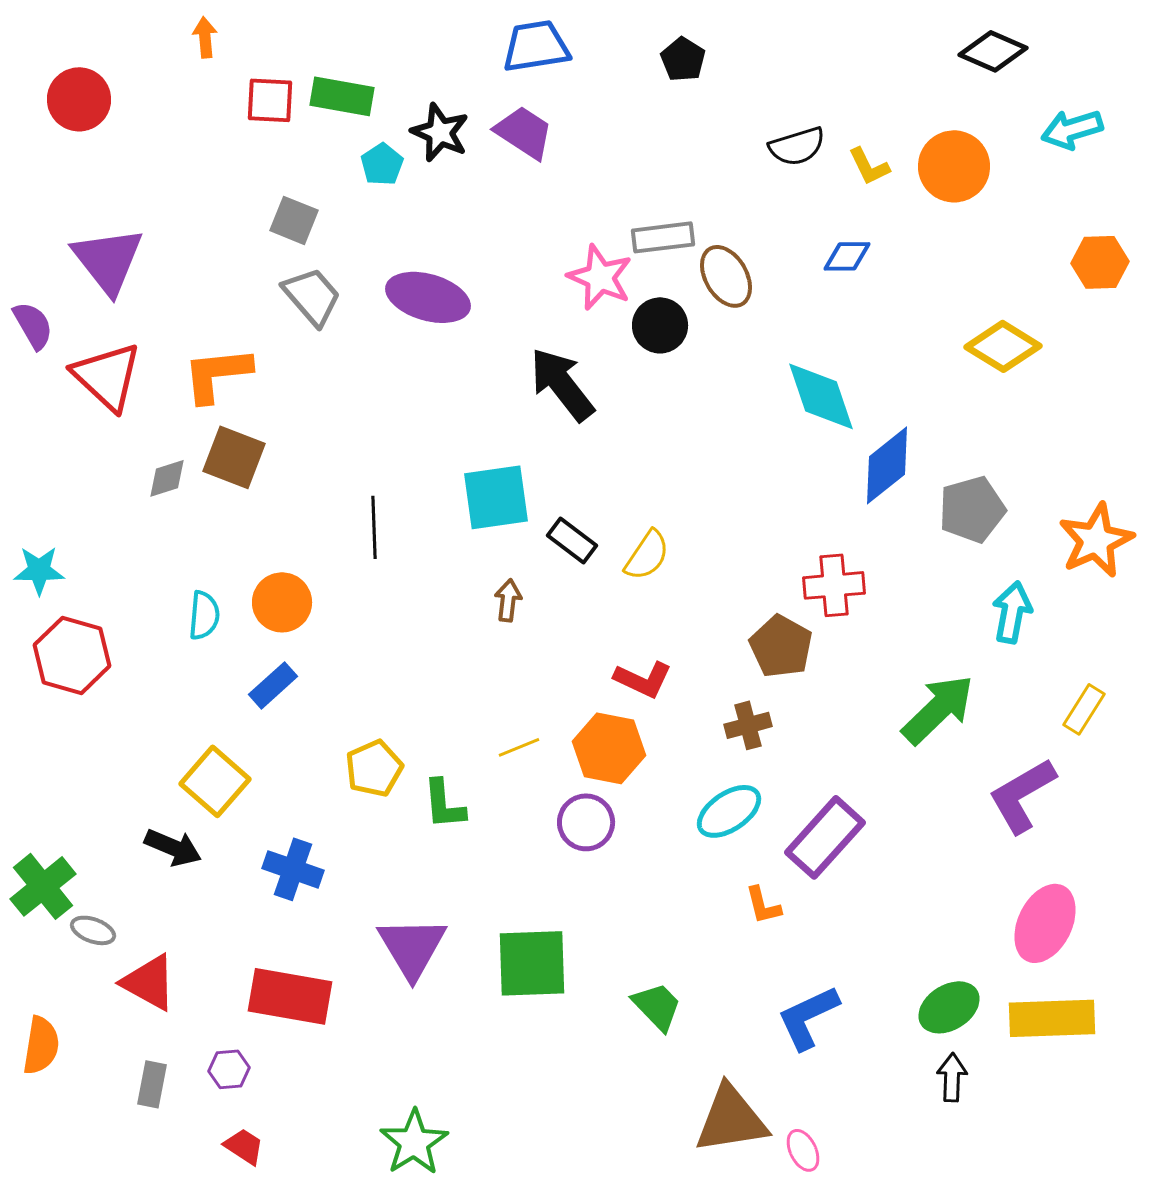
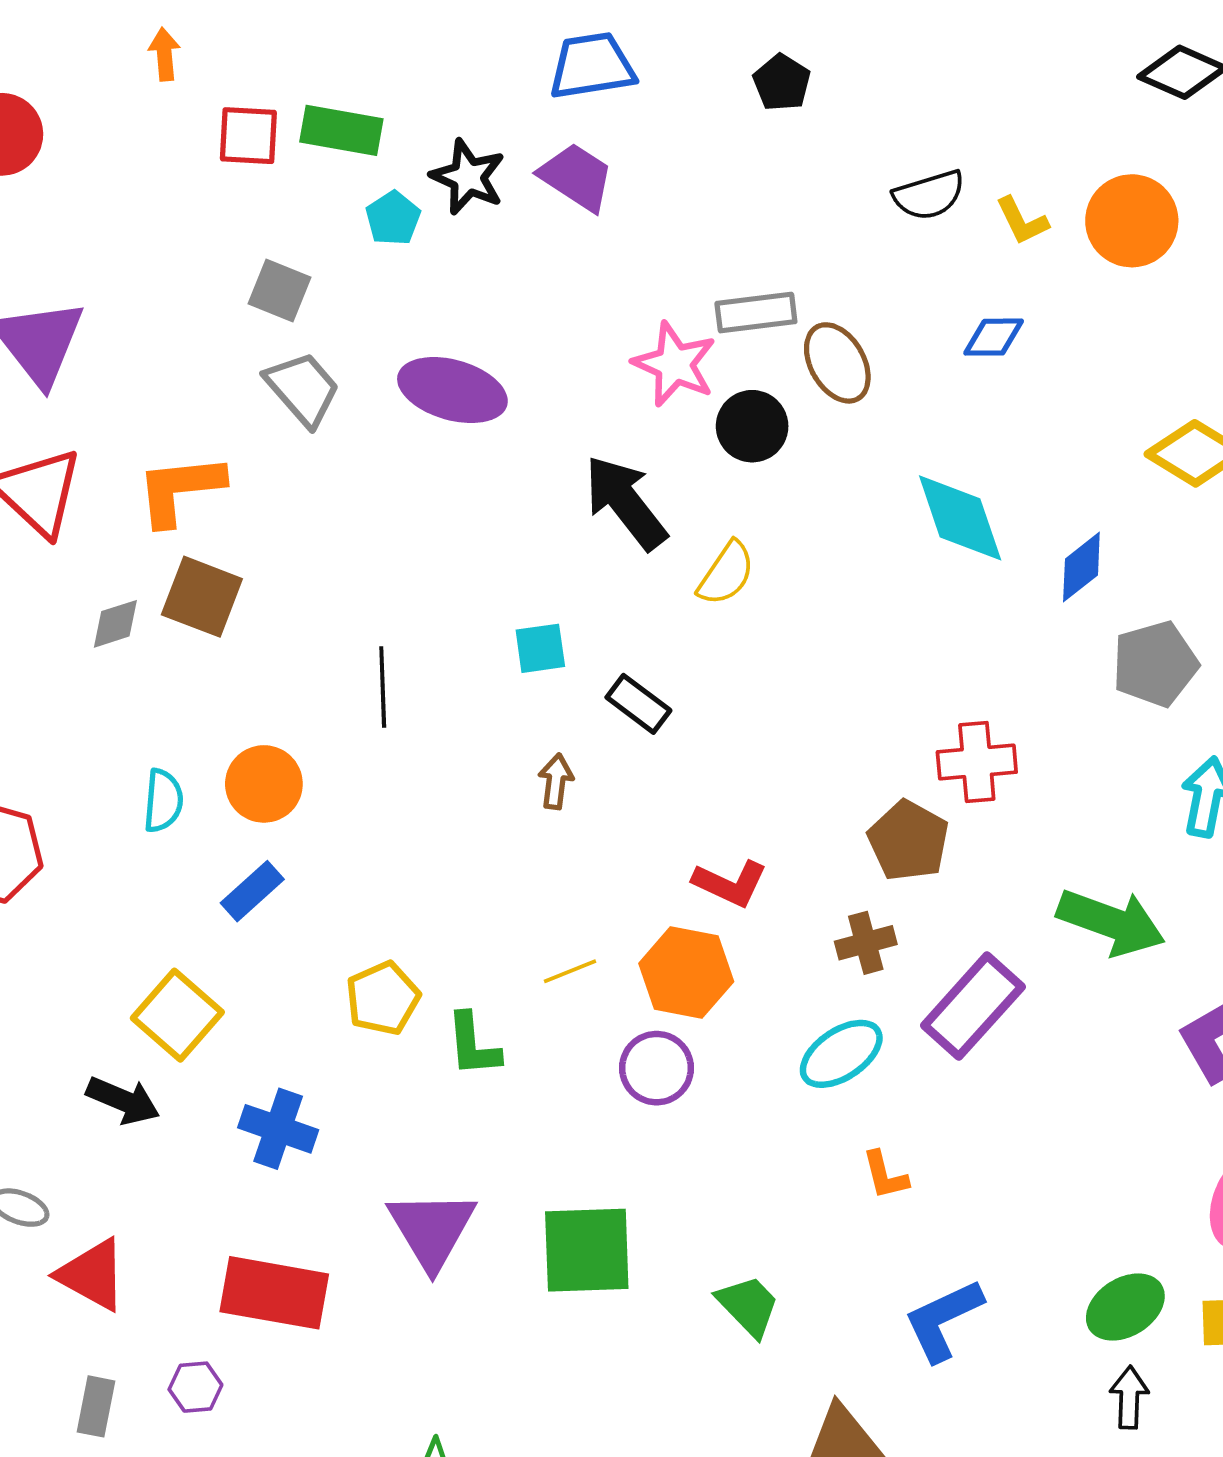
blue diamond: (887, 465) -> (1081, 567), moved, size x0.7
cyan square: (496, 497) -> (540, 648), size x0.6
yellow semicircle: (647, 555) -> (726, 573), moved
green arrow: (938, 709) -> (1111, 922), turned 64
purple rectangle: (825, 837) -> (973, 1006), moved

